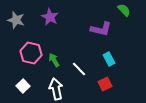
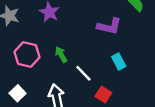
green arrow: (54, 60) -> (61, 54), moved
red square: (105, 84) -> (103, 94), moved, turned -32

